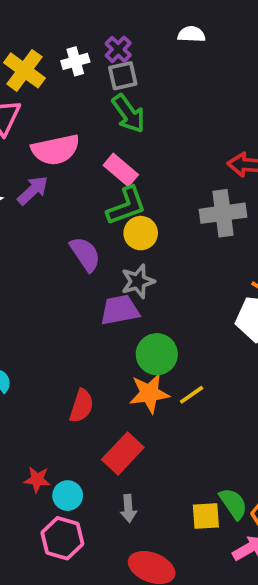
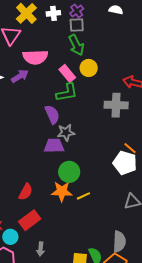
yellow circle: (141, 233) -> (89, 68), moved
purple semicircle: (85, 254) -> (52, 114), moved
red rectangle: (123, 453) -> (30, 220), moved

